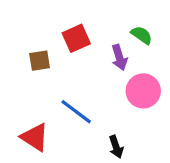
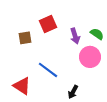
green semicircle: (142, 35) -> (97, 34), moved
black arrow: (116, 147) -> (73, 92), turned 48

